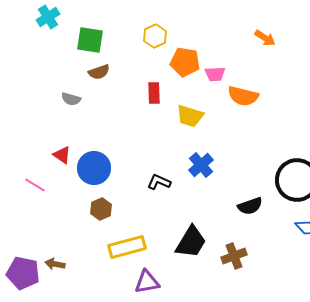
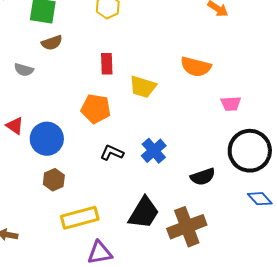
orange pentagon: (185, 62) -> (96, 109), moved
pink trapezoid: (215, 74) -> (231, 104), moved
blue cross: (201, 165) -> (154, 151), moved
brown cross: (234, 256) -> (187, 227), size x1.5

